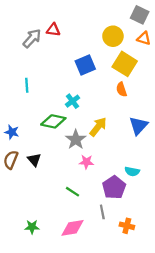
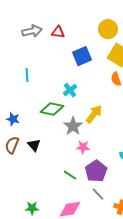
red triangle: (53, 30) -> (58, 32), moved
gray arrow: (32, 38) -> (32, 31), turned 36
purple pentagon: (114, 187) -> (96, 171), moved
gray line: (102, 212) -> (98, 194), turned -32

